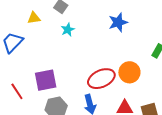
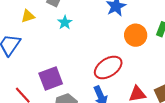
orange circle: (129, 72) -> (136, 35), moved

